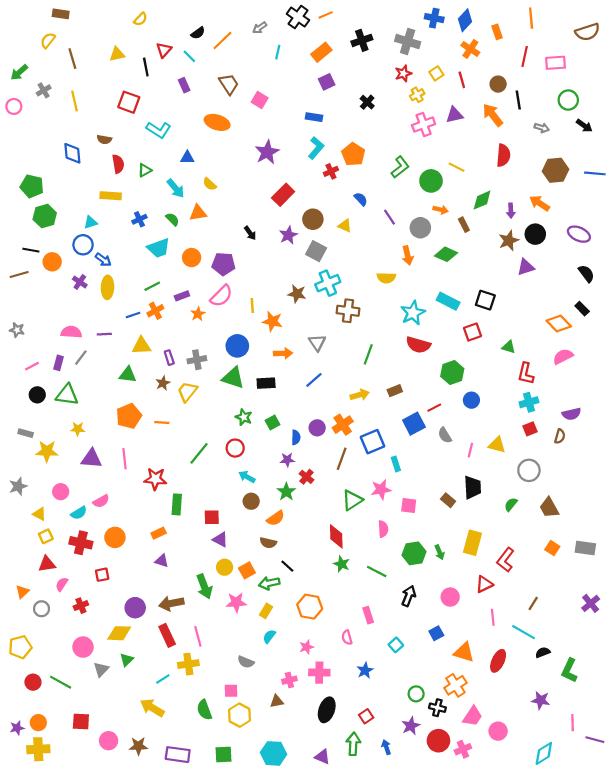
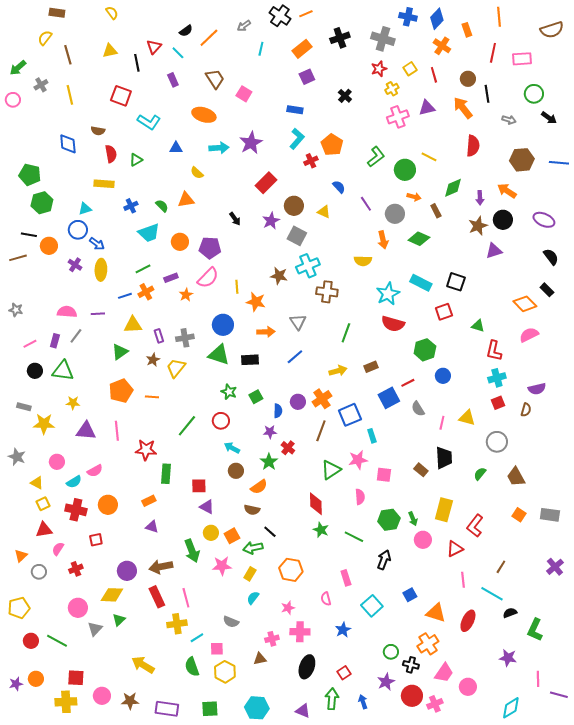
yellow semicircle: (140, 19) -> (112, 13), moved, turned -80
cyan arrow: (176, 188) -> (219, 148), moved, turned -54
green triangle: (128, 375) -> (120, 352), turned -42
gray star: (18, 486) -> (17, 457), turned -30
pink circle: (450, 597) -> (423, 540), moved
cyan square: (396, 645) -> (372, 606), size x1.5
cyan line: (163, 679) -> (197, 638), moved
yellow cross: (38, 749) -> (66, 702), moved

